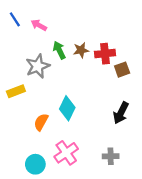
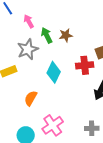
pink arrow: (39, 25) -> (29, 21), moved, turned 32
red cross: (105, 54) -> (85, 65), moved
cyan diamond: (67, 108) -> (54, 72), moved

